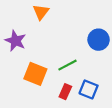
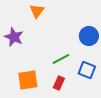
orange square: (35, 74) -> (28, 80), moved, turned -30
blue square: (89, 89) -> (87, 70), moved

